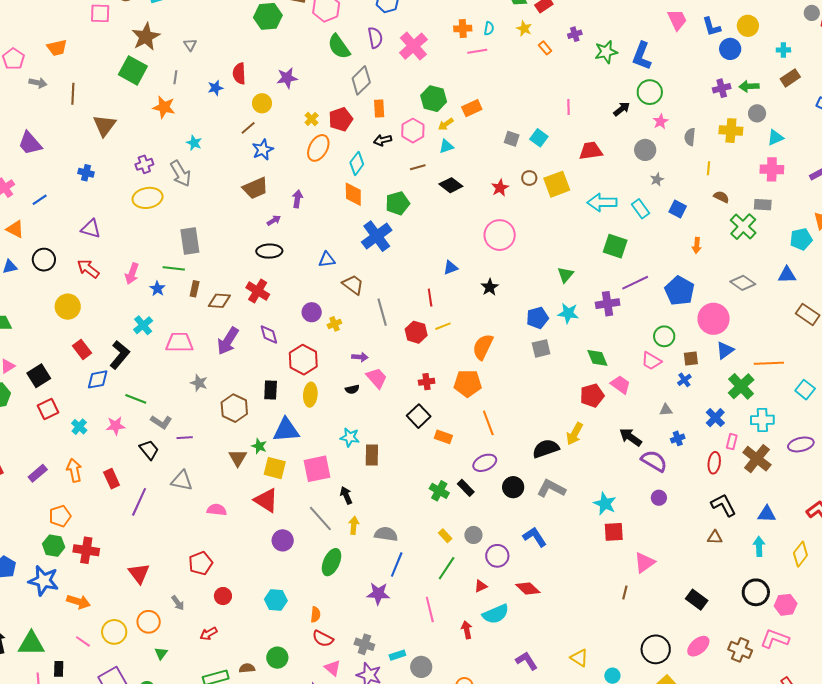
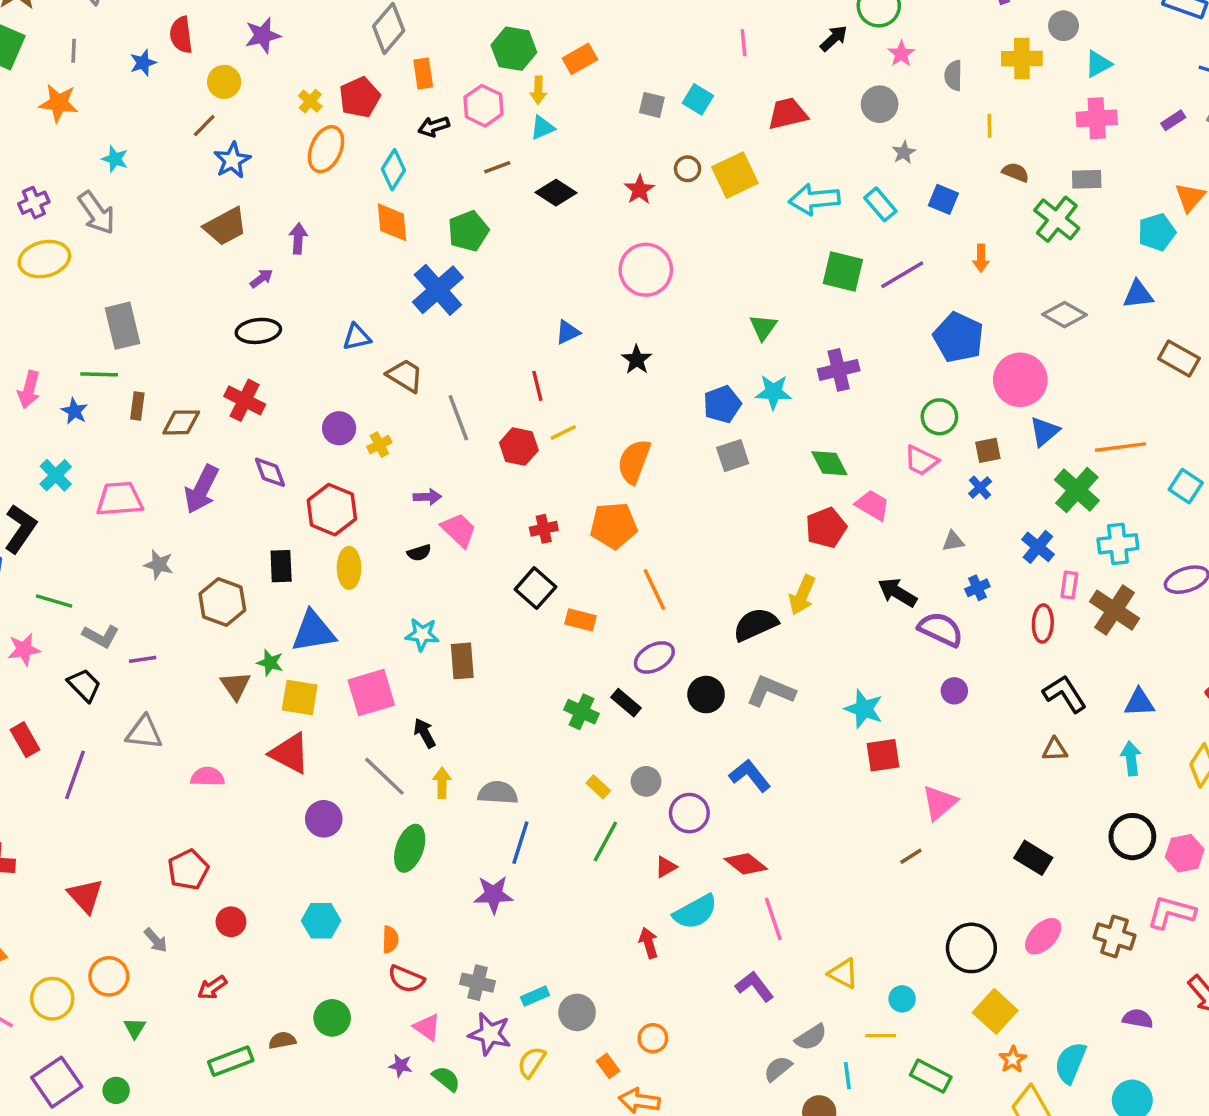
yellow arrow: (446, 124) -> (538, 90), turned -49
purple line: (635, 283) -> (902, 275), moved
brown line: (625, 592) -> (911, 856), turned 48
pink line: (430, 610) -> (773, 919), moved

